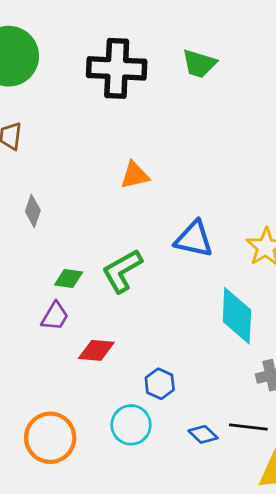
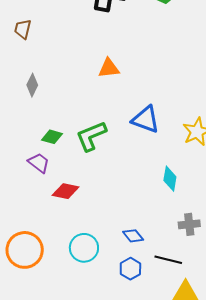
purple trapezoid: (55, 316) -> (39, 163), turned -90
cyan diamond: (237, 316) -> (170, 179), size x0.6
blue hexagon: (160, 384) -> (130, 269), moved
blue diamond: (203, 434) -> (133, 236), moved

